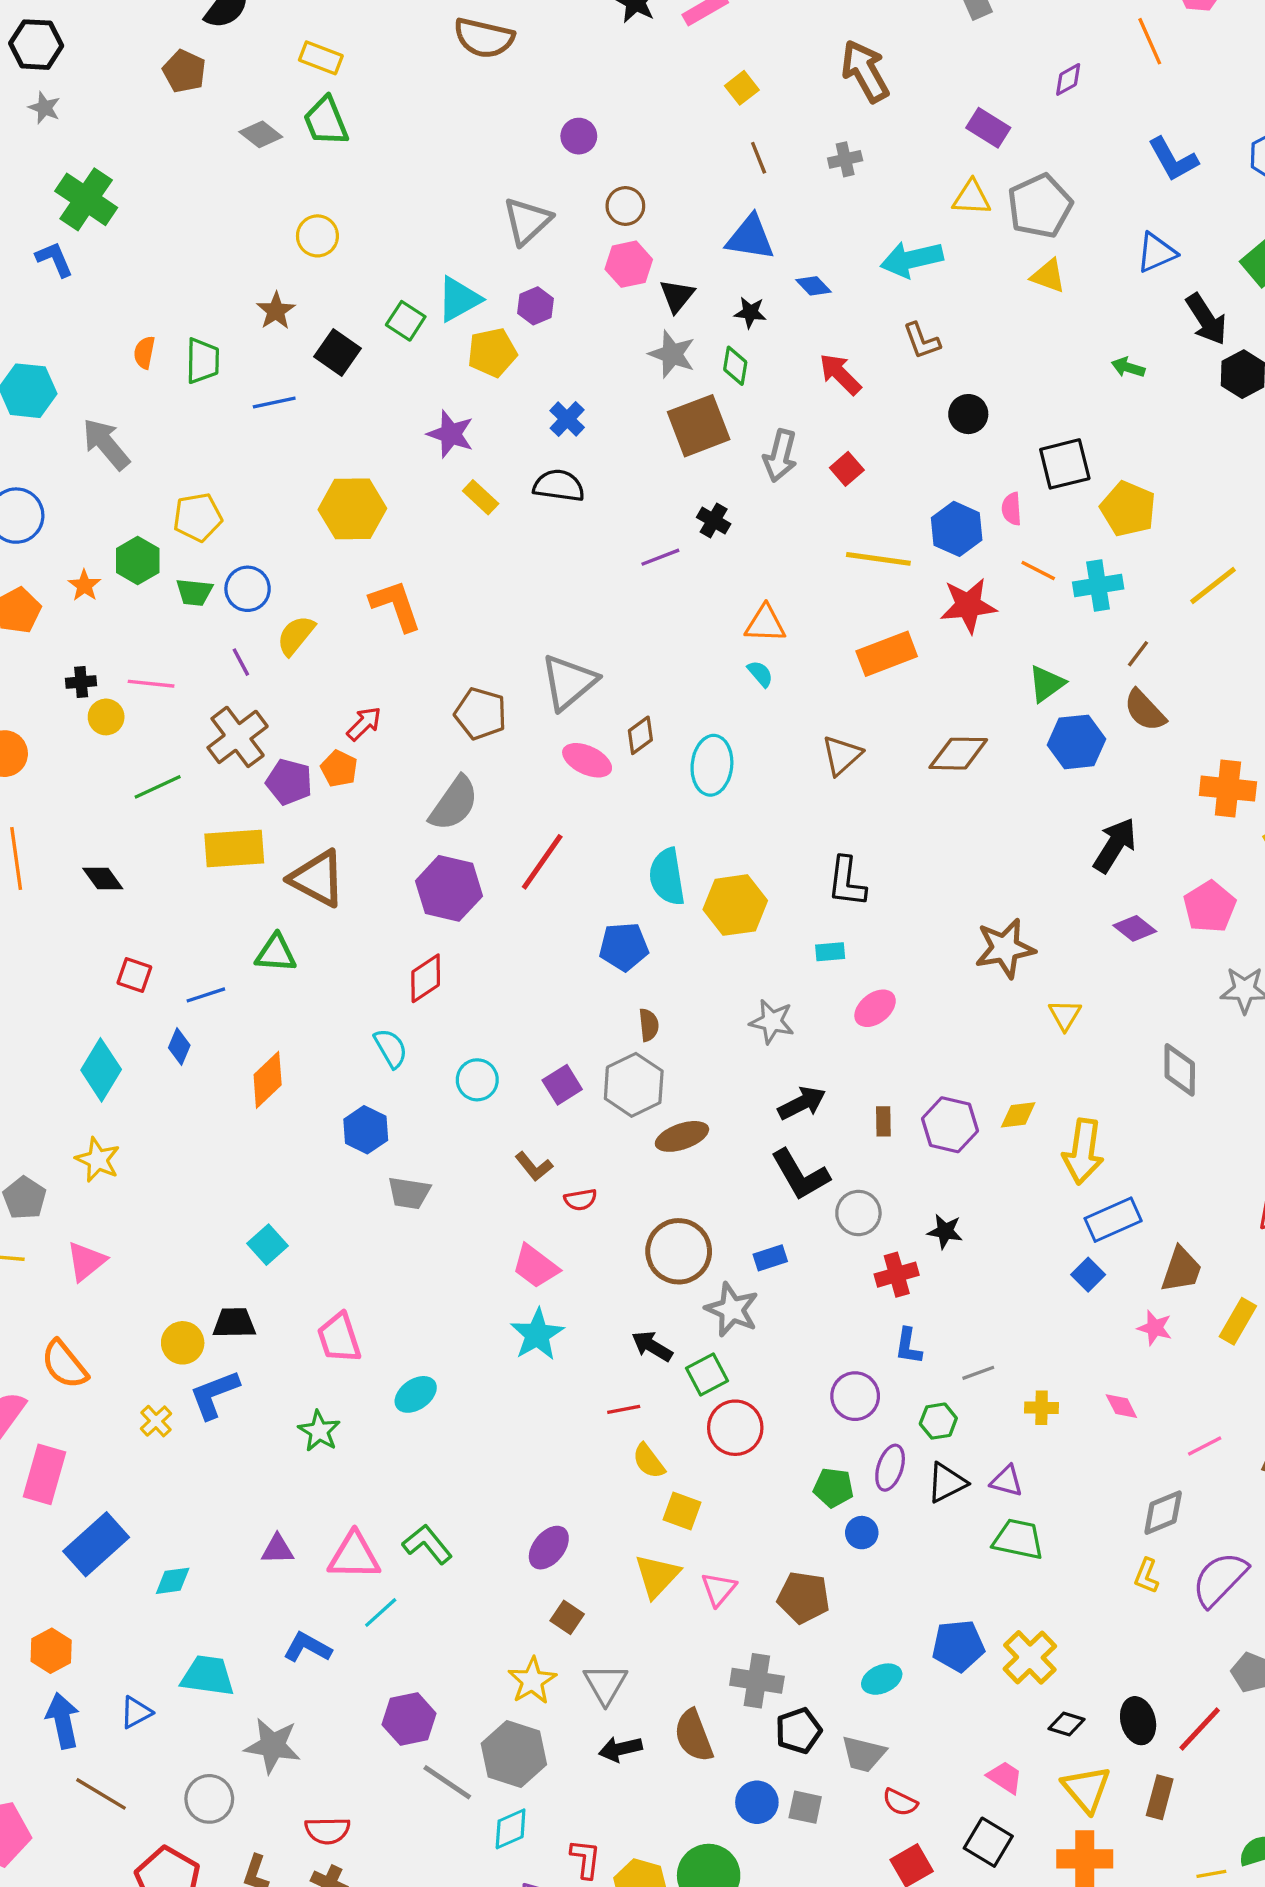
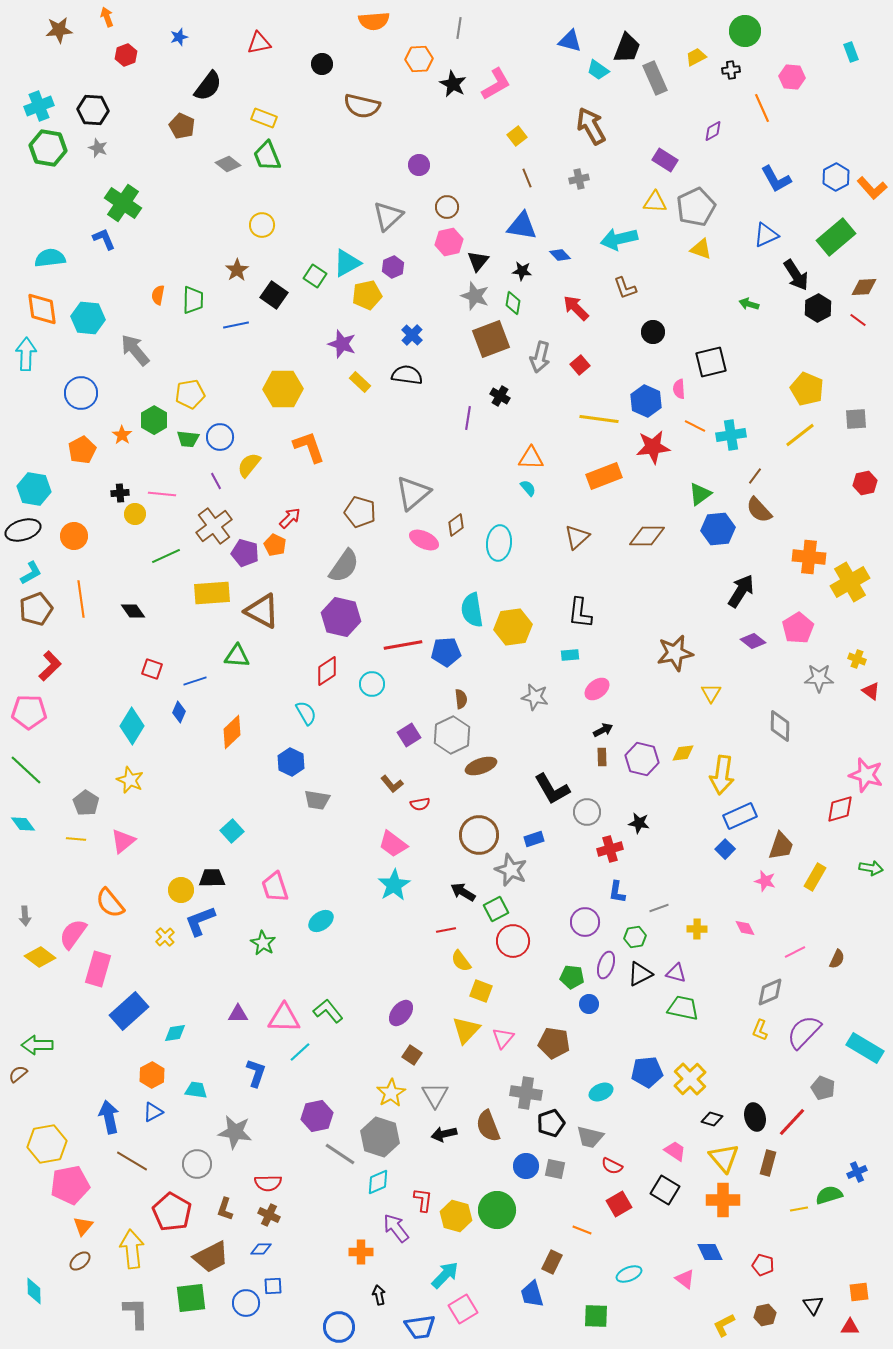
yellow pentagon: (1128, 509) -> (807, 389), moved
purple line: (660, 557) -> (468, 418), turned -60
red line: (542, 862) -> (403, 645), moved, turned 45
cyan circle: (477, 1080) -> (372, 684), moved
black arrow: (802, 1103) -> (603, 730), moved, size x0.7
blue L-shape: (307, 1647) -> (256, 1073), turned 80
orange hexagon: (51, 1651) -> (152, 1075), moved
cyan trapezoid: (208, 1676) -> (196, 1090), size x0.7

